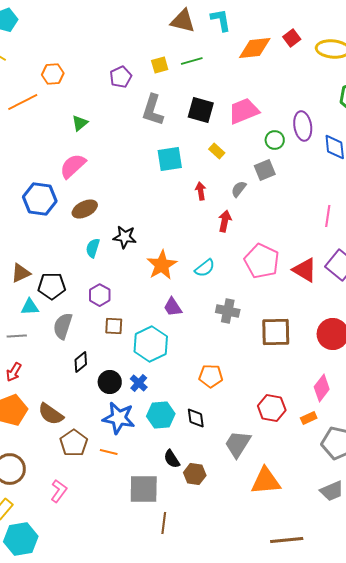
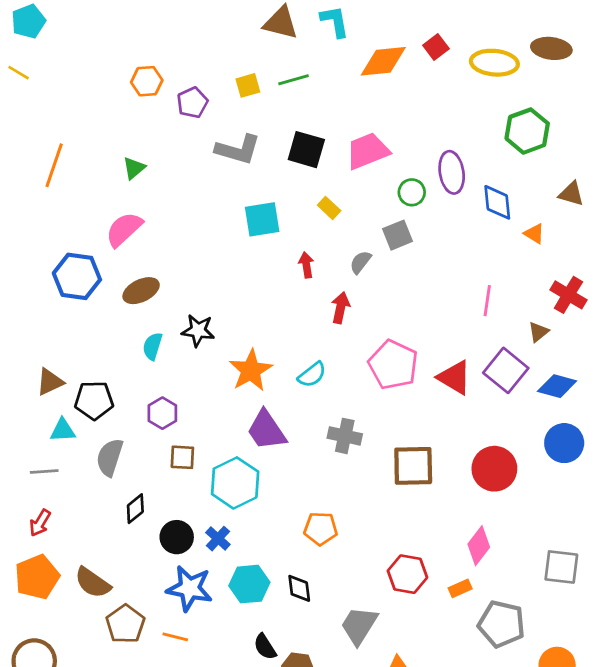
orange hexagon: (53, 74) -> (147, 81), moved
orange line: (23, 102) -> (54, 165), moved, turned -44
gray L-shape: (153, 110) -> (238, 150), turned -92
purple trapezoid: (173, 307) -> (266, 430), size x1.5

